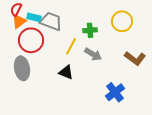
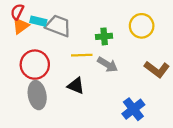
red circle: (31, 40) -> (35, 65), moved
yellow line: (71, 46) -> (82, 55), turned 60
gray ellipse: (22, 68) -> (37, 95), moved

